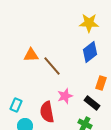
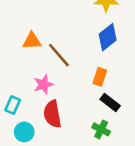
orange rectangle: (101, 83) -> (100, 77), moved
pink star: (65, 96) -> (43, 85), moved

